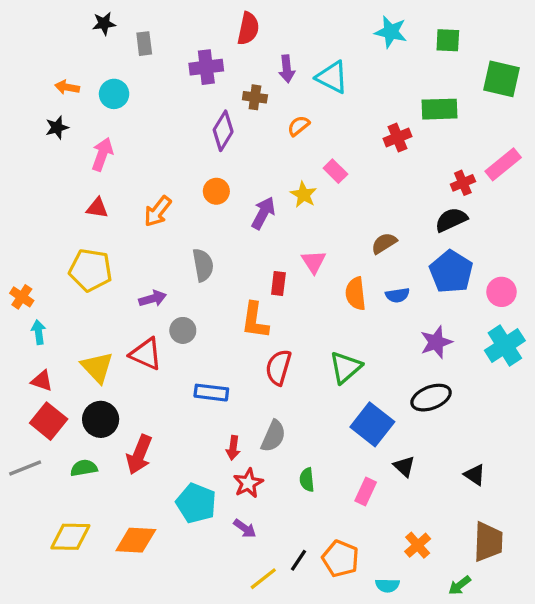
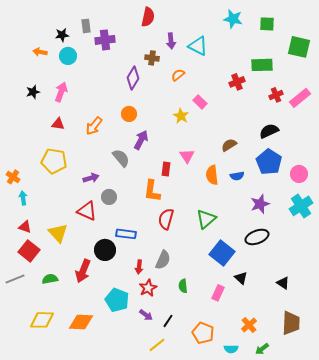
black star: (104, 23) -> (62, 35), moved
purple cross: (206, 67) -> (105, 40), moved
black star: (57, 127) -> (33, 92), moved
red cross: (463, 183) -> (276, 95), moved
purple arrow: (263, 213) -> (141, 140), moved
gray semicircle: (203, 265) -> (121, 158), turned -30
yellow triangle: (97, 367) -> (58, 233), moved
black circle: (101, 419) -> (105, 250), moved
black line: (299, 560) -> (168, 321), moved
green arrow: (460, 585) -> (262, 349), moved

